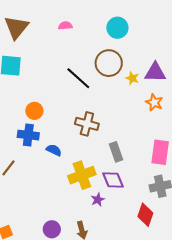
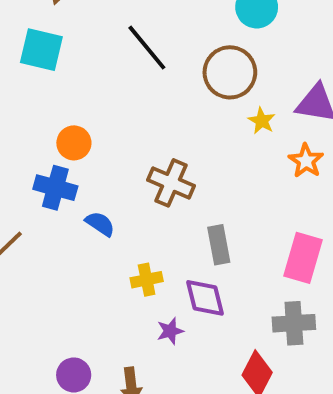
black line: (78, 78) -> (147, 48), moved
yellow star: (132, 78) -> (262, 121), moved
yellow cross: (82, 175) -> (147, 280), size x0.6

